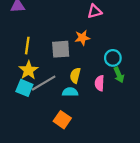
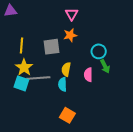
pink triangle: (95, 11) -> (72, 14), moved, turned -40
gray line: (44, 83) -> (38, 78), turned 30
cyan semicircle: (70, 92) -> (62, 84), turned -88
orange square: (62, 120) -> (67, 115), moved

